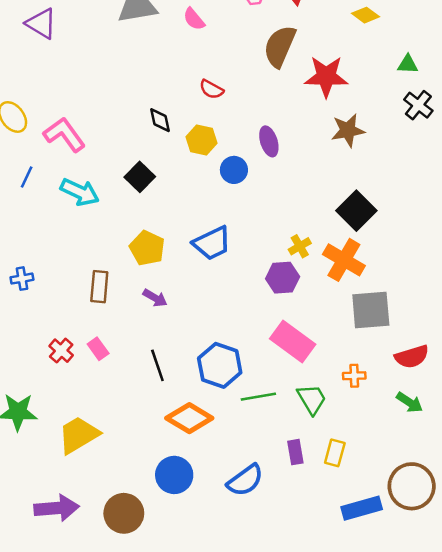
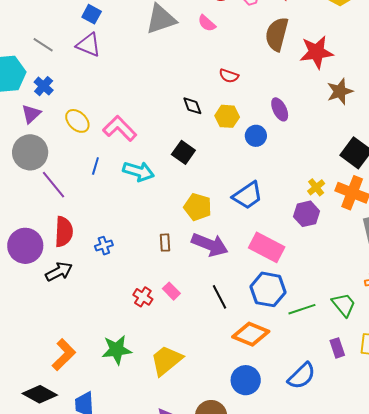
brown rectangle: (99, 287) -> (165, 243), size x0.7
purple arrow: (155, 298) -> (210, 245), size x1.8
pink rectangle: (293, 341) -> (267, 247), moved

